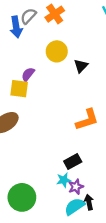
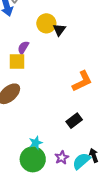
black triangle: (81, 66) -> (59, 30), moved
cyan star: (64, 180) -> (36, 143), moved
purple star: (76, 187) -> (62, 158), moved

